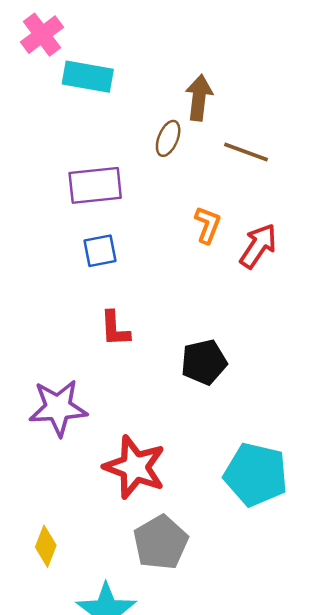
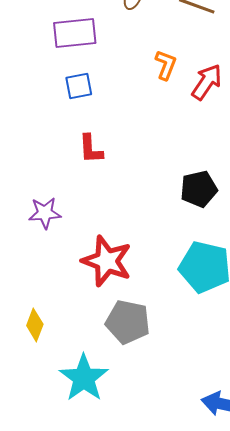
black pentagon: (204, 362) -> (199, 189), moved
purple star: (58, 408) -> (45, 213), size x0.7
gray pentagon: (161, 542) -> (128, 322), turned -30

